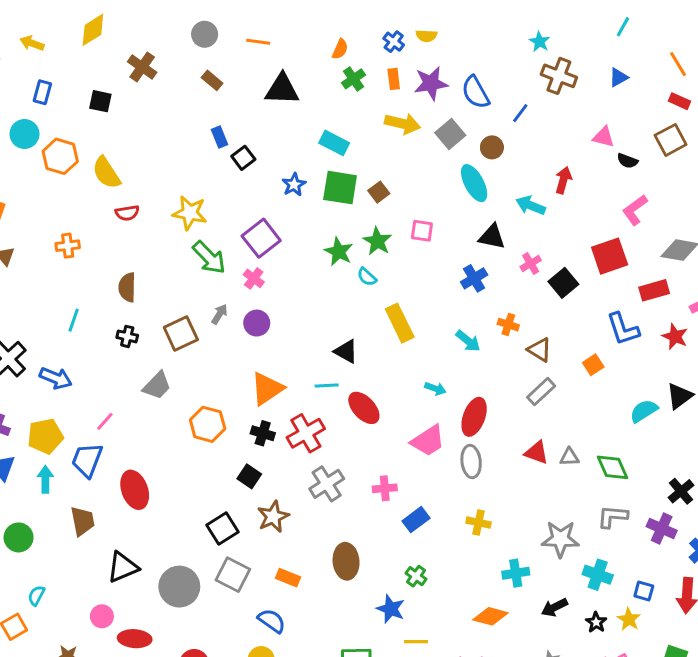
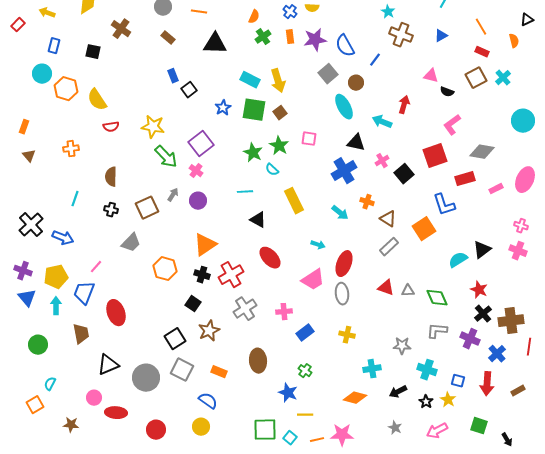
yellow arrow: (403, 124) -> (278, 81), moved, turned 60
blue cross: (474, 278) -> (344, 171), size x1.4
red star: (675, 336) -> (479, 290), moved
orange square: (593, 365) -> (424, 229), size x1.6
cyan line: (327, 386) -> (245, 192), moved
gray star: (560, 539) -> (402, 346), size x0.7

